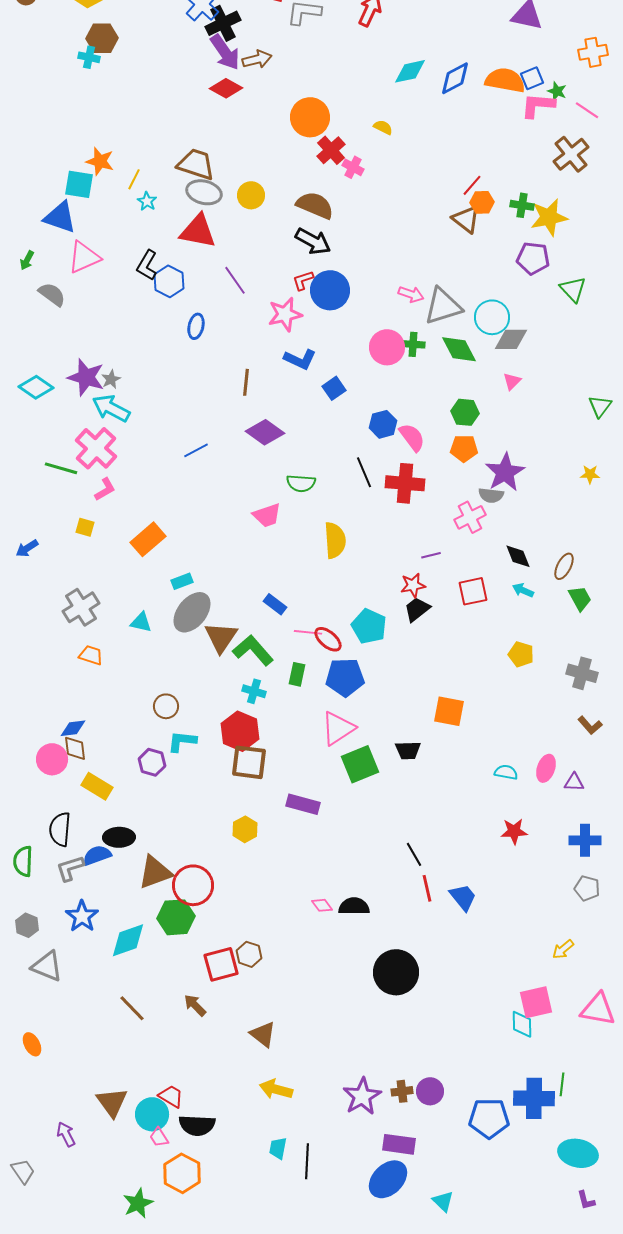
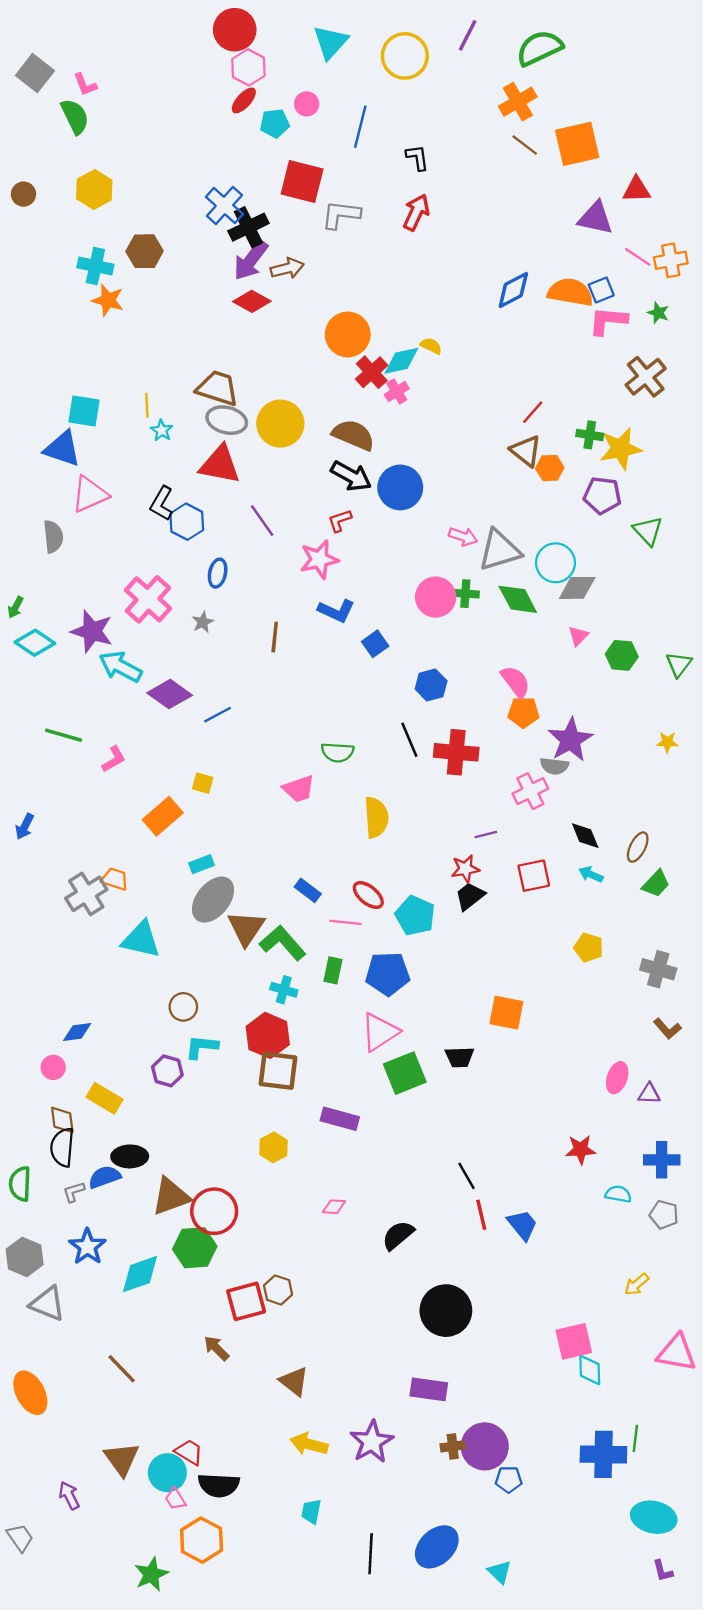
brown hexagon: (102, 38) -> (145, 251), moved
purple arrow: (225, 52) -> (251, 260), turned 72
cyan cross: (89, 57) -> (95, 266), size x1.4
cyan diamond: (410, 71) -> (401, 361), moved
green star: (557, 91) -> (658, 313), moved
pink line: (587, 110) -> (638, 257), moved
orange star: (100, 161) -> (108, 300), moved
pink cross: (353, 167) -> (397, 392), turned 30
yellow line: (134, 179) -> (147, 405), turned -30
yellow circle: (251, 195) -> (280, 424), size x1.5
orange hexagon: (482, 202) -> (550, 468), moved
green arrow: (27, 260) -> (16, 607), moved
blue circle: (330, 290) -> (400, 487), moved
gray semicircle: (52, 294) -> (53, 537), turned 48
gray star: (111, 379) -> (203, 622), moved
green hexagon: (465, 412) -> (622, 655), moved
purple diamond: (265, 432) -> (170, 694), moved
pink semicircle: (412, 437) -> (516, 682), moved
pink cross: (96, 448) -> (148, 599), moved
yellow square: (85, 527) -> (203, 783), moved
blue arrow: (27, 548) -> (25, 827), turned -30
green trapezoid: (580, 598) -> (656, 884), turned 72
cyan triangle: (141, 622) -> (141, 940), moved, size x1.6
red ellipse: (328, 639) -> (368, 895), moved
orange trapezoid: (91, 655) -> (115, 879), moved
brown diamond: (75, 748) -> (62, 1120), moved
pink circle: (52, 759) -> (53, 1067), size x0.7
cyan semicircle: (506, 772) -> (618, 1194), moved
gray L-shape: (70, 868) -> (74, 1192), size x0.7
pink diamond: (322, 905) -> (334, 1207), moved, turned -50
black semicircle: (354, 906) -> (398, 1235), turned -40
gray hexagon: (27, 925) -> (25, 1257), size x1.4
pink square: (536, 1002) -> (574, 1341), moved
brown line: (132, 1008) -> (122, 1369), moved
orange ellipse: (32, 1044) -> (30, 1393), size x1.6
purple circle: (430, 1091) -> (485, 1446), size x1.5
purple star: (362, 1096) -> (372, 1442), moved
blue pentagon: (489, 1118) -> (509, 1480), moved, size x0.6
purple rectangle: (399, 1144) -> (429, 1389), moved
black line: (307, 1161) -> (371, 1554), moved

